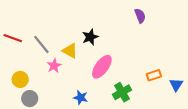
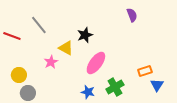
gray line: (41, 44) -> (39, 25), moved
blue triangle: (176, 85) -> (157, 85), moved
blue star: (81, 97) -> (88, 92), moved

